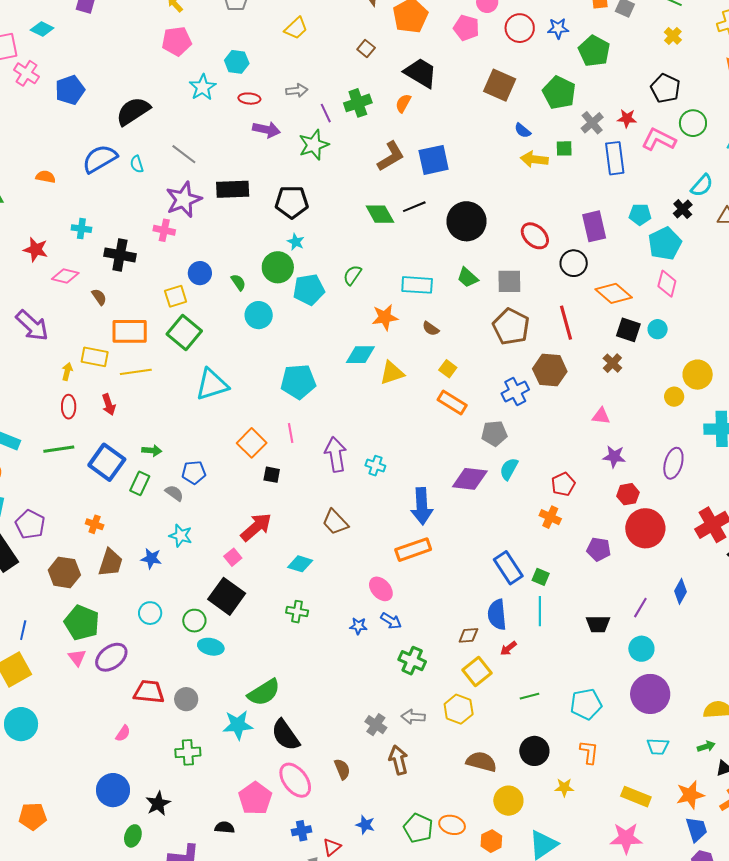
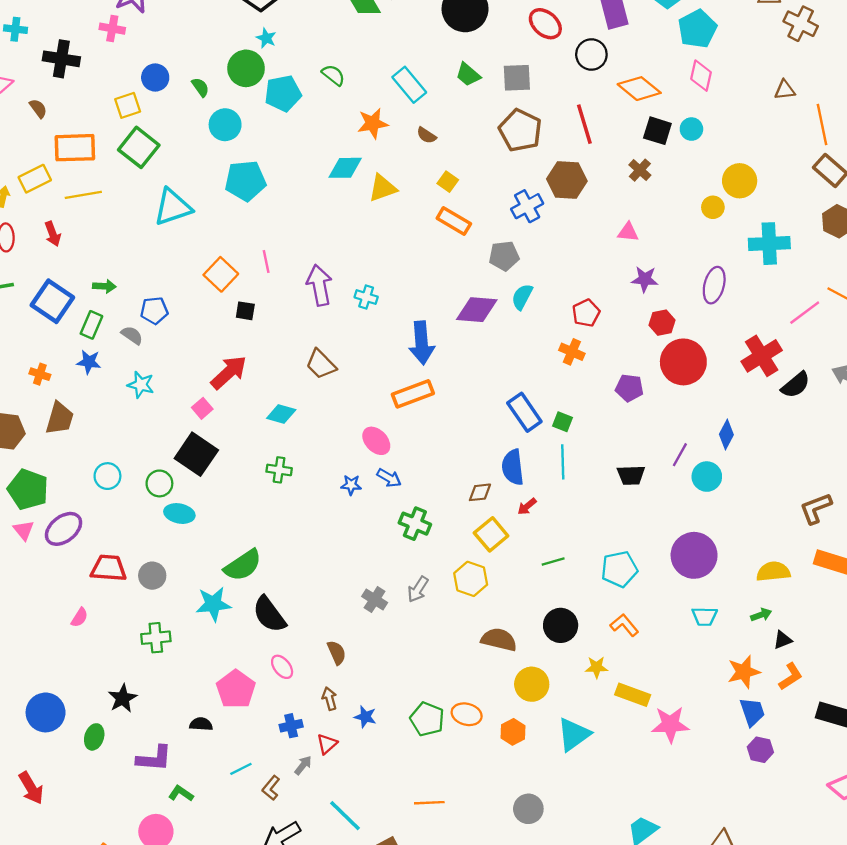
green semicircle: (352, 275) -> (333, 75), turned 95
cyan rectangle: (417, 285) -> (409, 85), turned 48
yellow rectangle: (95, 357) -> (35, 179), turned -36
cyan pentagon: (298, 382) -> (245, 181), moved
blue star: (151, 558) -> (89, 362), moved
cyan circle: (641, 649) -> (707, 477), moved
gray arrow: (413, 717) -> (418, 589), turned -60
orange L-shape: (589, 752) -> (624, 625), turned -45
brown arrow: (398, 760) -> (329, 699), moved, size x0.7
pink ellipse: (295, 780) -> (282, 667), size x0.6
blue circle: (113, 790) -> (46, 712), moved
yellow rectangle: (636, 797) -> (633, 695), moved

